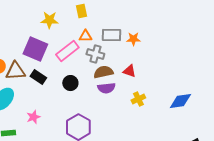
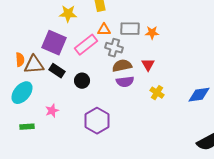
red triangle: (129, 71) -> (148, 65), turned 40
black circle: (70, 83) -> (82, 81), moved
yellow cross: (138, 99) -> (157, 93), turned -32

